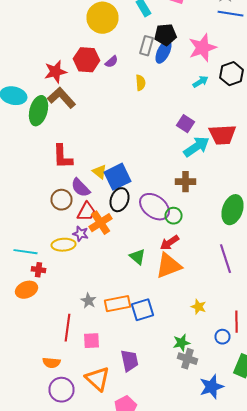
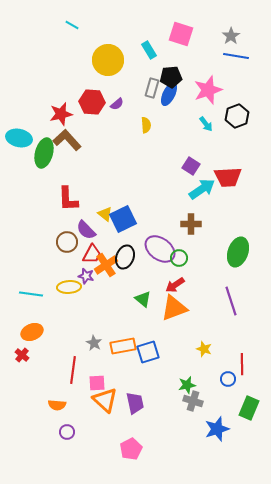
cyan arrow: (200, 82) -> (206, 124), turned 84
black ellipse: (120, 200) -> (125, 257), moved
red cross: (38, 270) -> (22, 355), moved, turned 32
orange triangle: (98, 379) -> (105, 400), moved
purple circle: (62, 390) -> (67, 432), size x0.6

